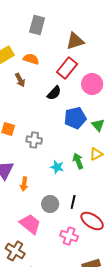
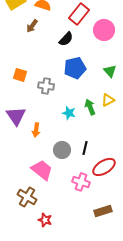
brown arrow: (20, 80) -> (32, 26), turned 64
blue pentagon: (75, 118) -> (75, 68), moved
red ellipse: (92, 221) -> (104, 167), turned -65

